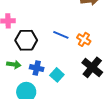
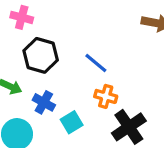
orange cross: (84, 39) -> (106, 96), moved, turned -32

